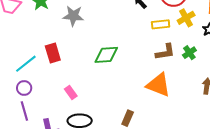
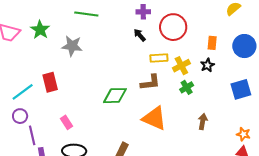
yellow cross: (186, 18) -> (181, 66), moved
brown L-shape: (165, 52) -> (150, 82), moved
green diamond: (106, 55) -> (115, 96), moved
purple line: (24, 111) -> (32, 135), moved

